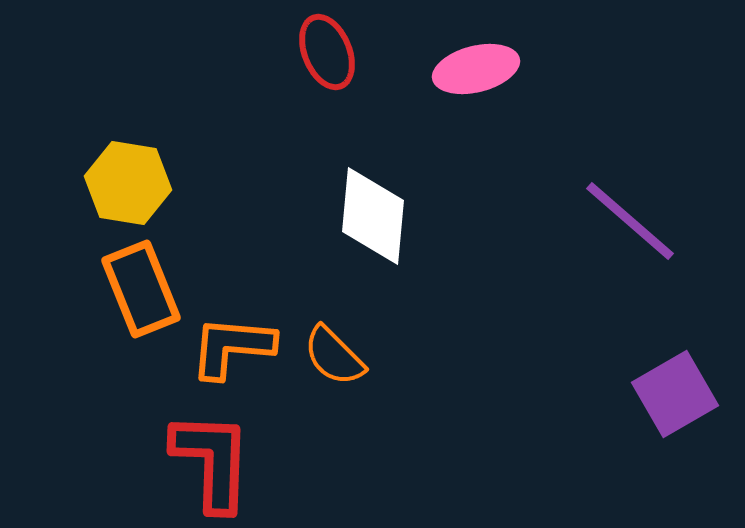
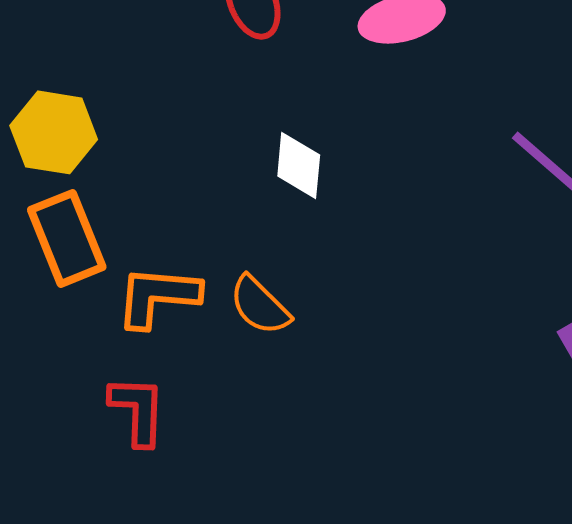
white diamond: (373, 216) -> (299, 165), size x0.7
red L-shape: (212, 461) -> (138, 410), size x0.7

